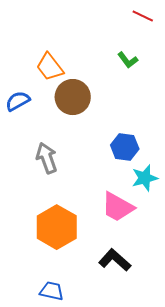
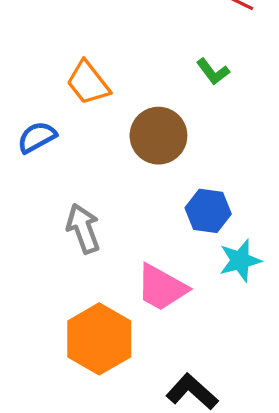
brown circle: (73, 97) -> (158, 136), moved
pink trapezoid: (118, 207) -> (162, 288), moved

